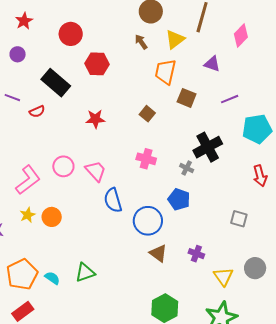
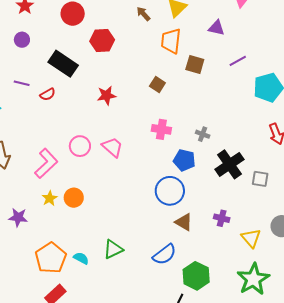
black cross: (208, 147) -> (229, 164), moved
blue pentagon: (179, 199) -> (184, 160), moved
blue semicircle: (113, 200) -> (164, 254), moved, turned -105

